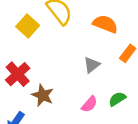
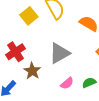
gray triangle: (92, 65) -> (59, 53), moved, size x1.6

